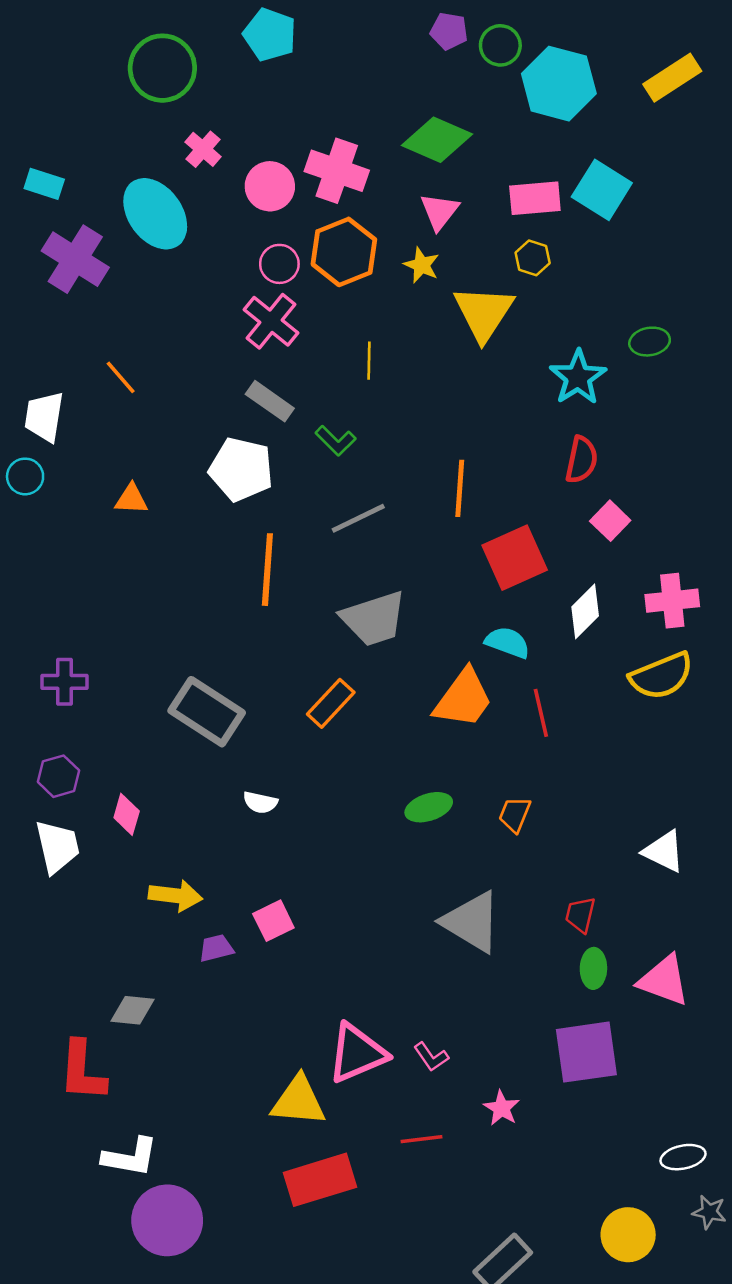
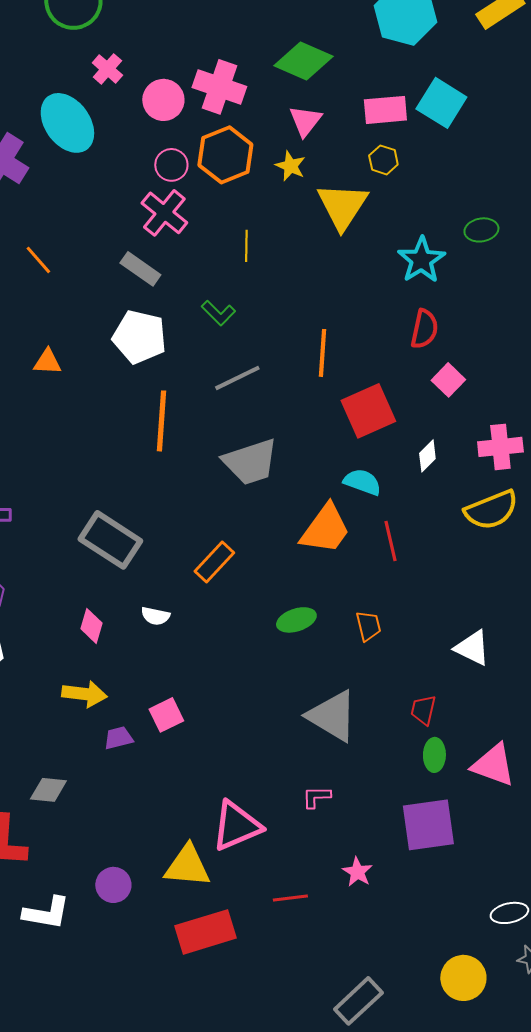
gray rectangle: (270, 401) -> (140, 269), moved
white diamond: (585, 611) -> (427, 456), size x0.7
orange rectangle: (331, 703) -> (214, 562), moved
pink diamond: (127, 814) -> (91, 626), moved
orange trapezoid: (515, 814) -> (368, 626), turned 144
white triangle: (664, 851) -> (472, 648), moved
pink L-shape: (431, 1057) -> (316, 797), moved, turned 124
purple circle: (167, 1220) -> (113, 885), moved, size x0.6

